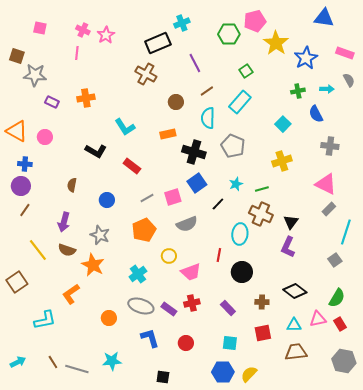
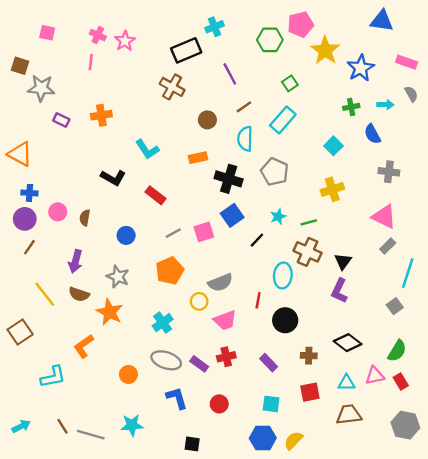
pink circle: (45, 137) -> (58, 212), moved
gray semicircle: (187, 224) -> (220, 283), moved

